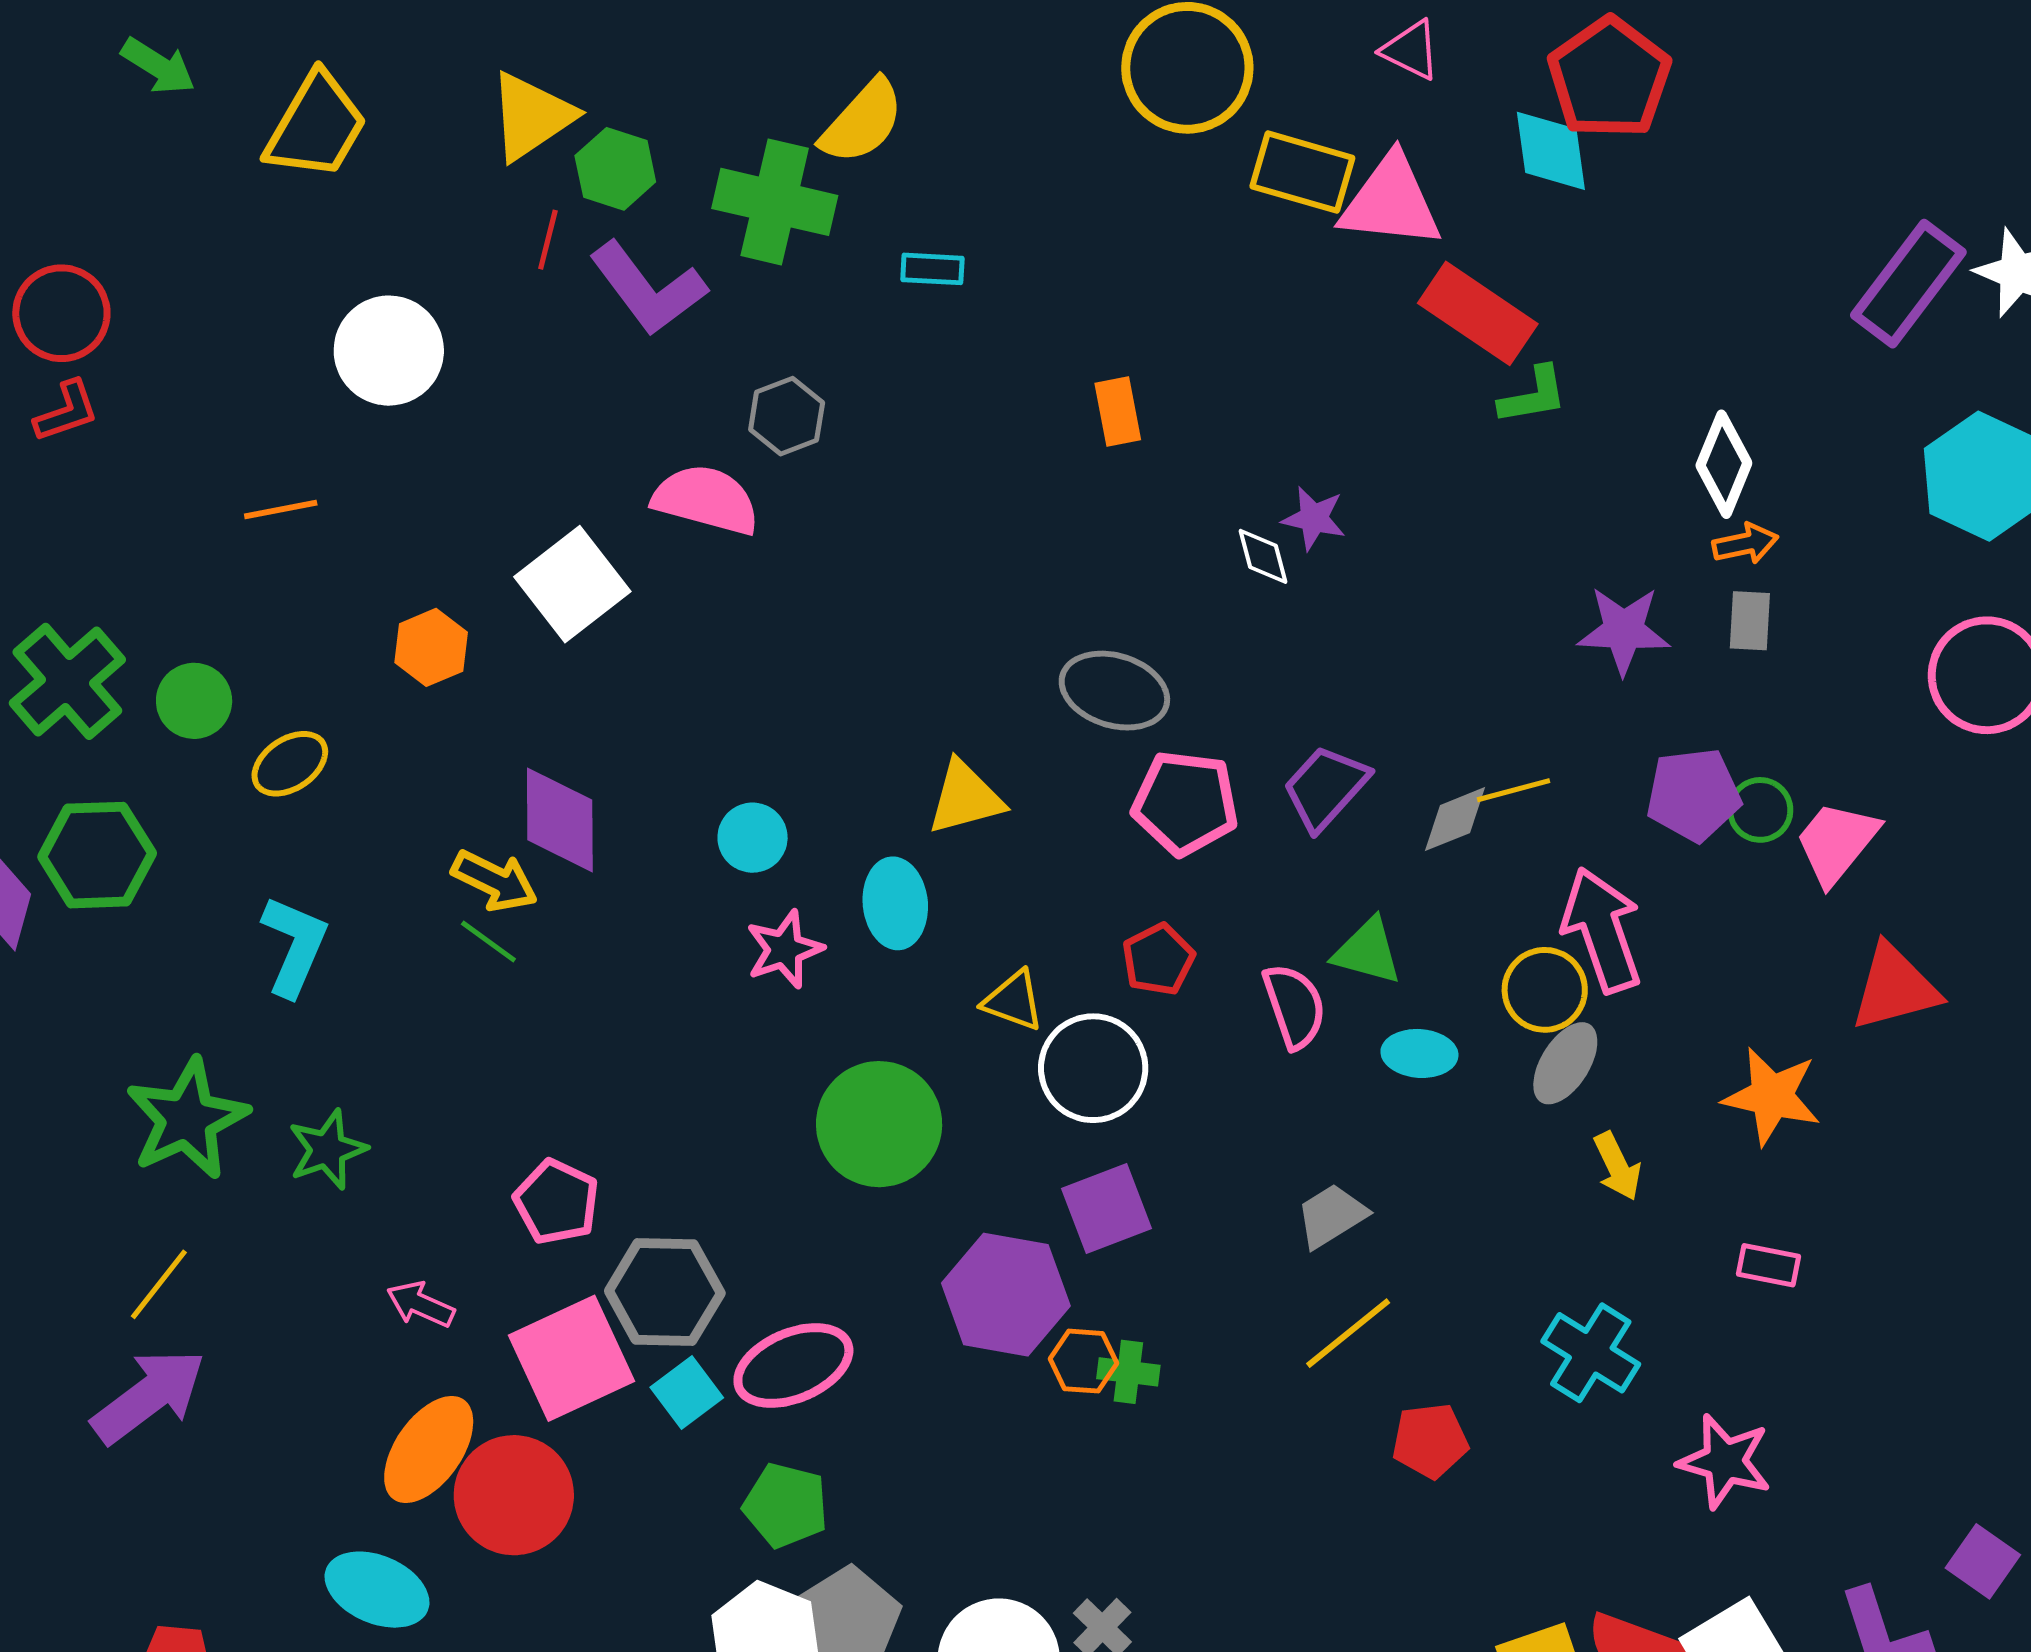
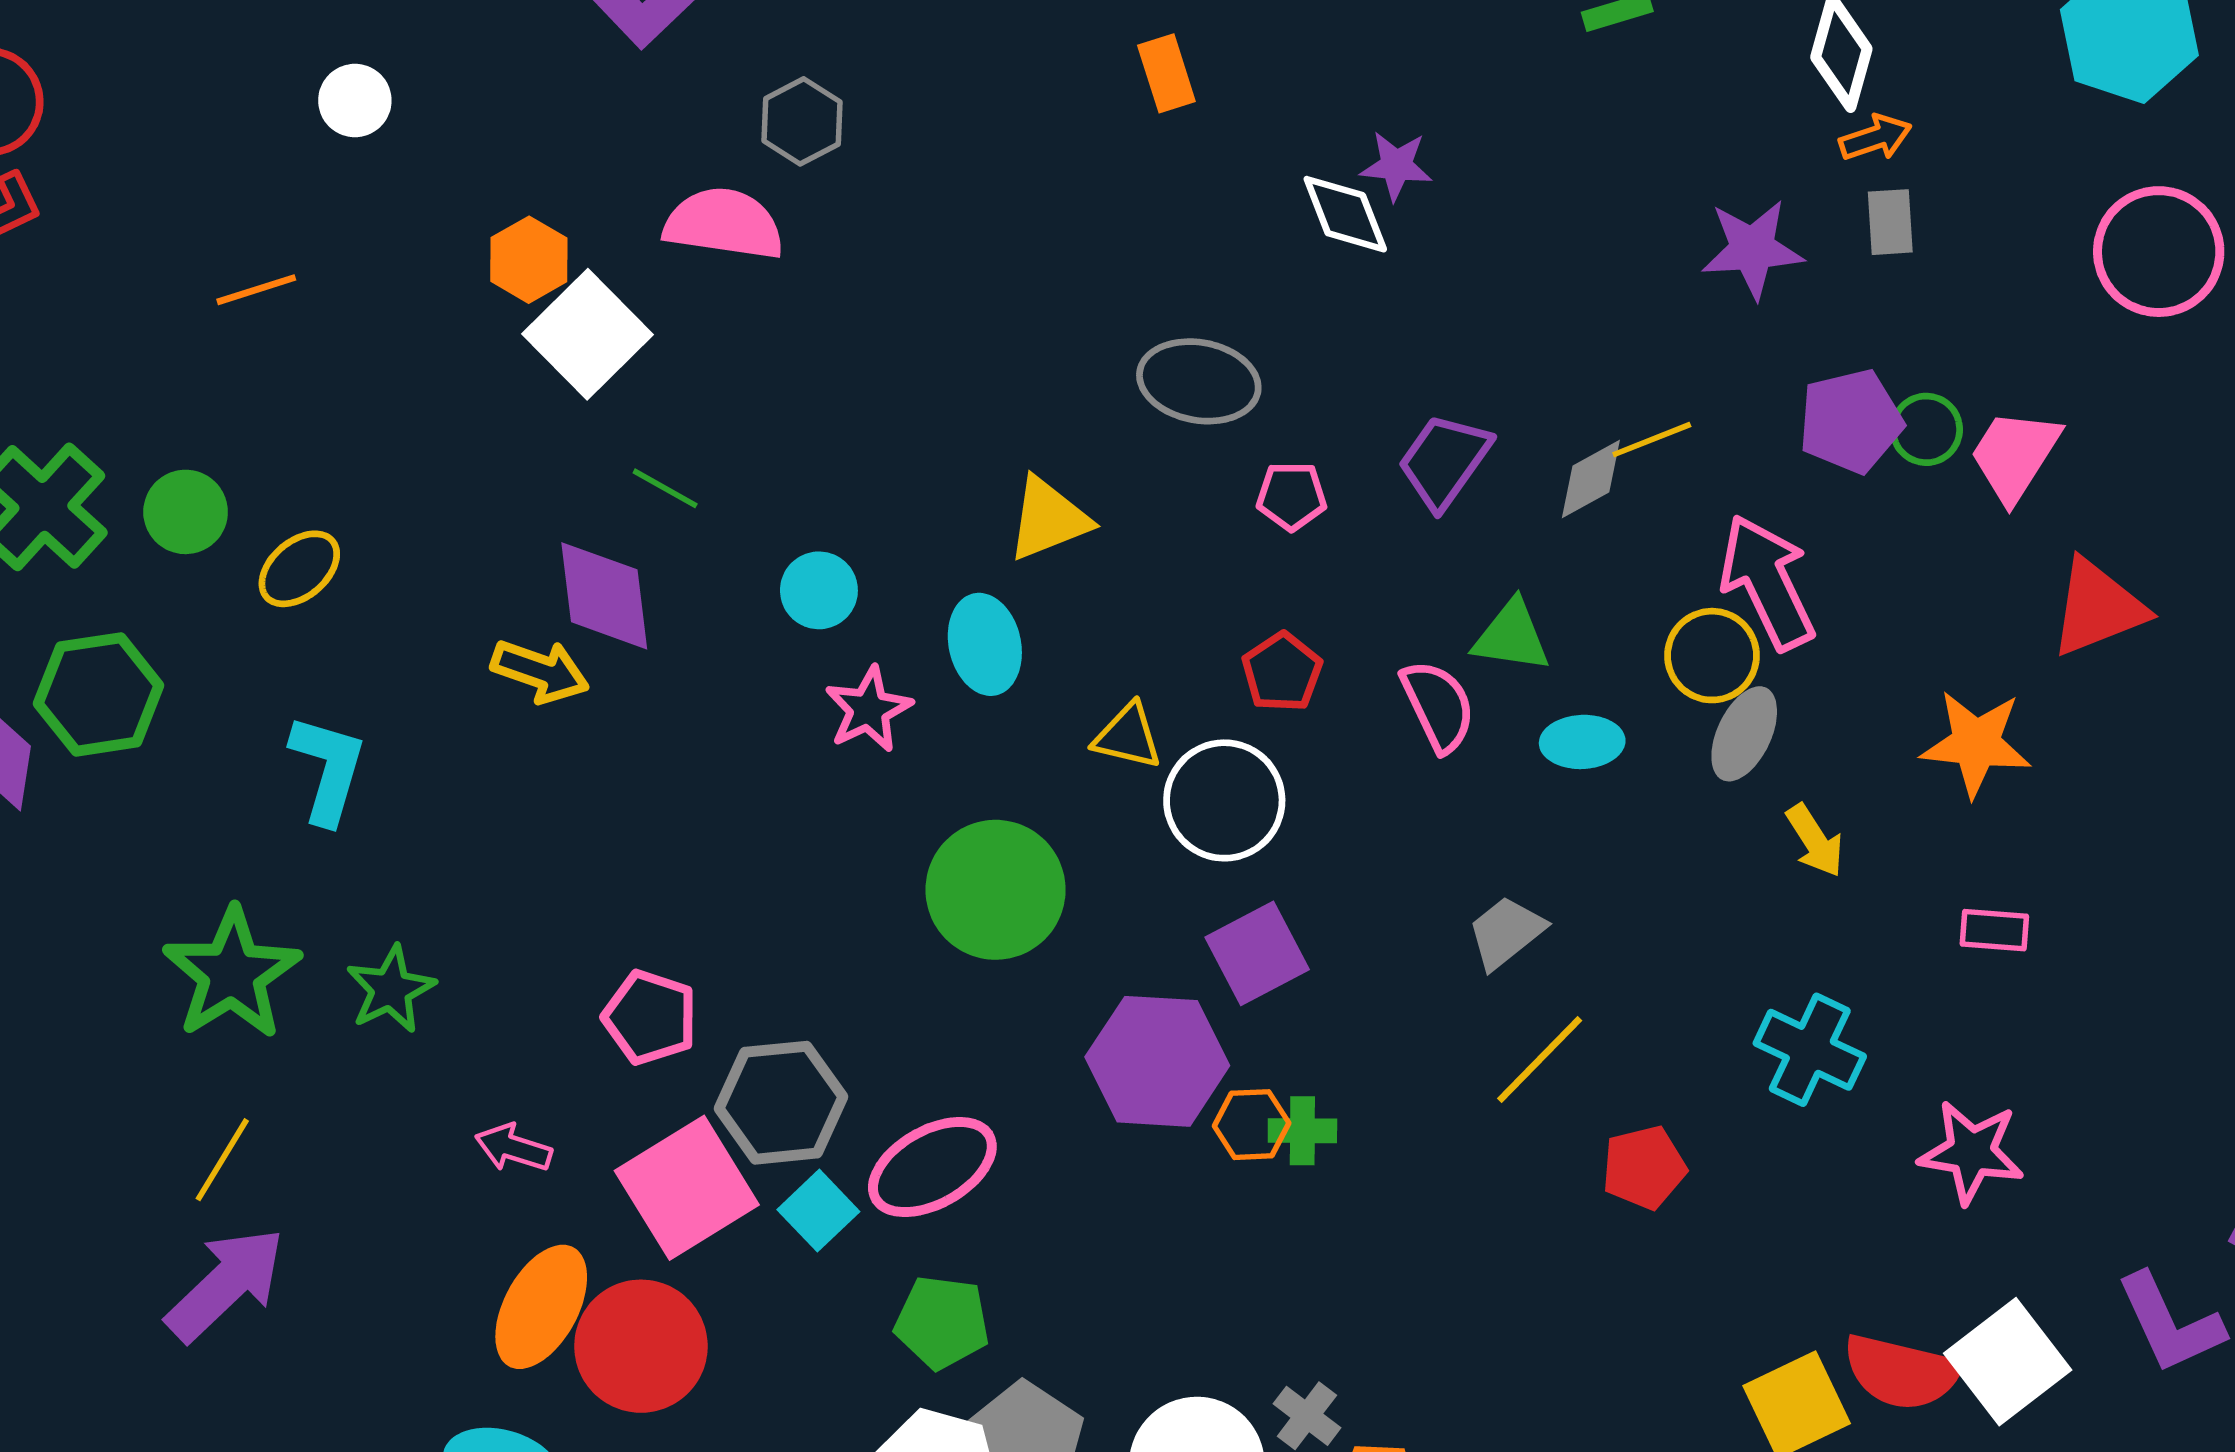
white circle: (389, 351) -> (355, 101), size x0.6
white diamond: (1263, 556) -> (1345, 214), size x1.4
orange hexagon: (431, 647) -> (529, 260), moved
pink pentagon: (1185, 803) -> (1291, 496), size x0.6
green line: (488, 942) -> (665, 488), moved

